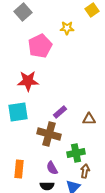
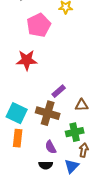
cyan square: (18, 112) -> (17, 113), moved, turned 35
brown triangle: (89, 119) -> (82, 105), moved
orange rectangle: (19, 169) -> (18, 138), moved

